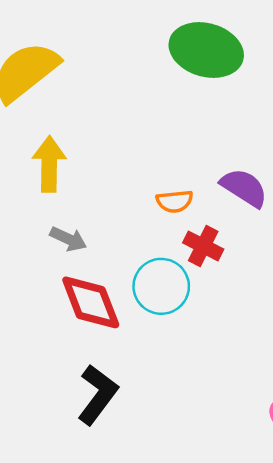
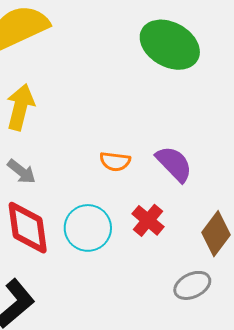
red cross: (203, 246) -> (148, 220), moved

